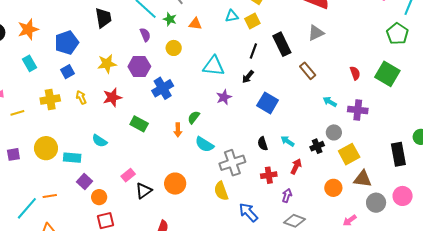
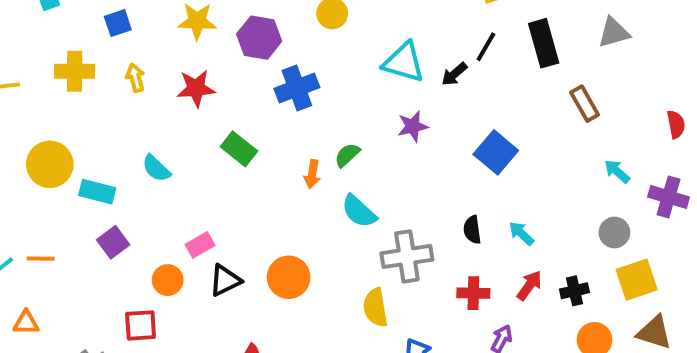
black arrow: (248, 77) -> (454, 74), moved
black cross: (317, 146) -> (574, 291), moved
orange circle: (99, 197) -> (168, 280), moved

